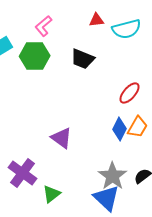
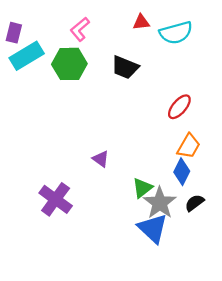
blue diamond: (120, 129) -> (182, 172), moved
purple triangle: (62, 138) -> (101, 159), size x0.7
green triangle: (52, 194) -> (142, 188), moved

